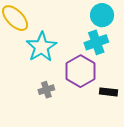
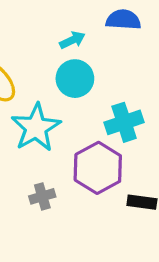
cyan circle: (102, 15) -> (75, 79), moved

